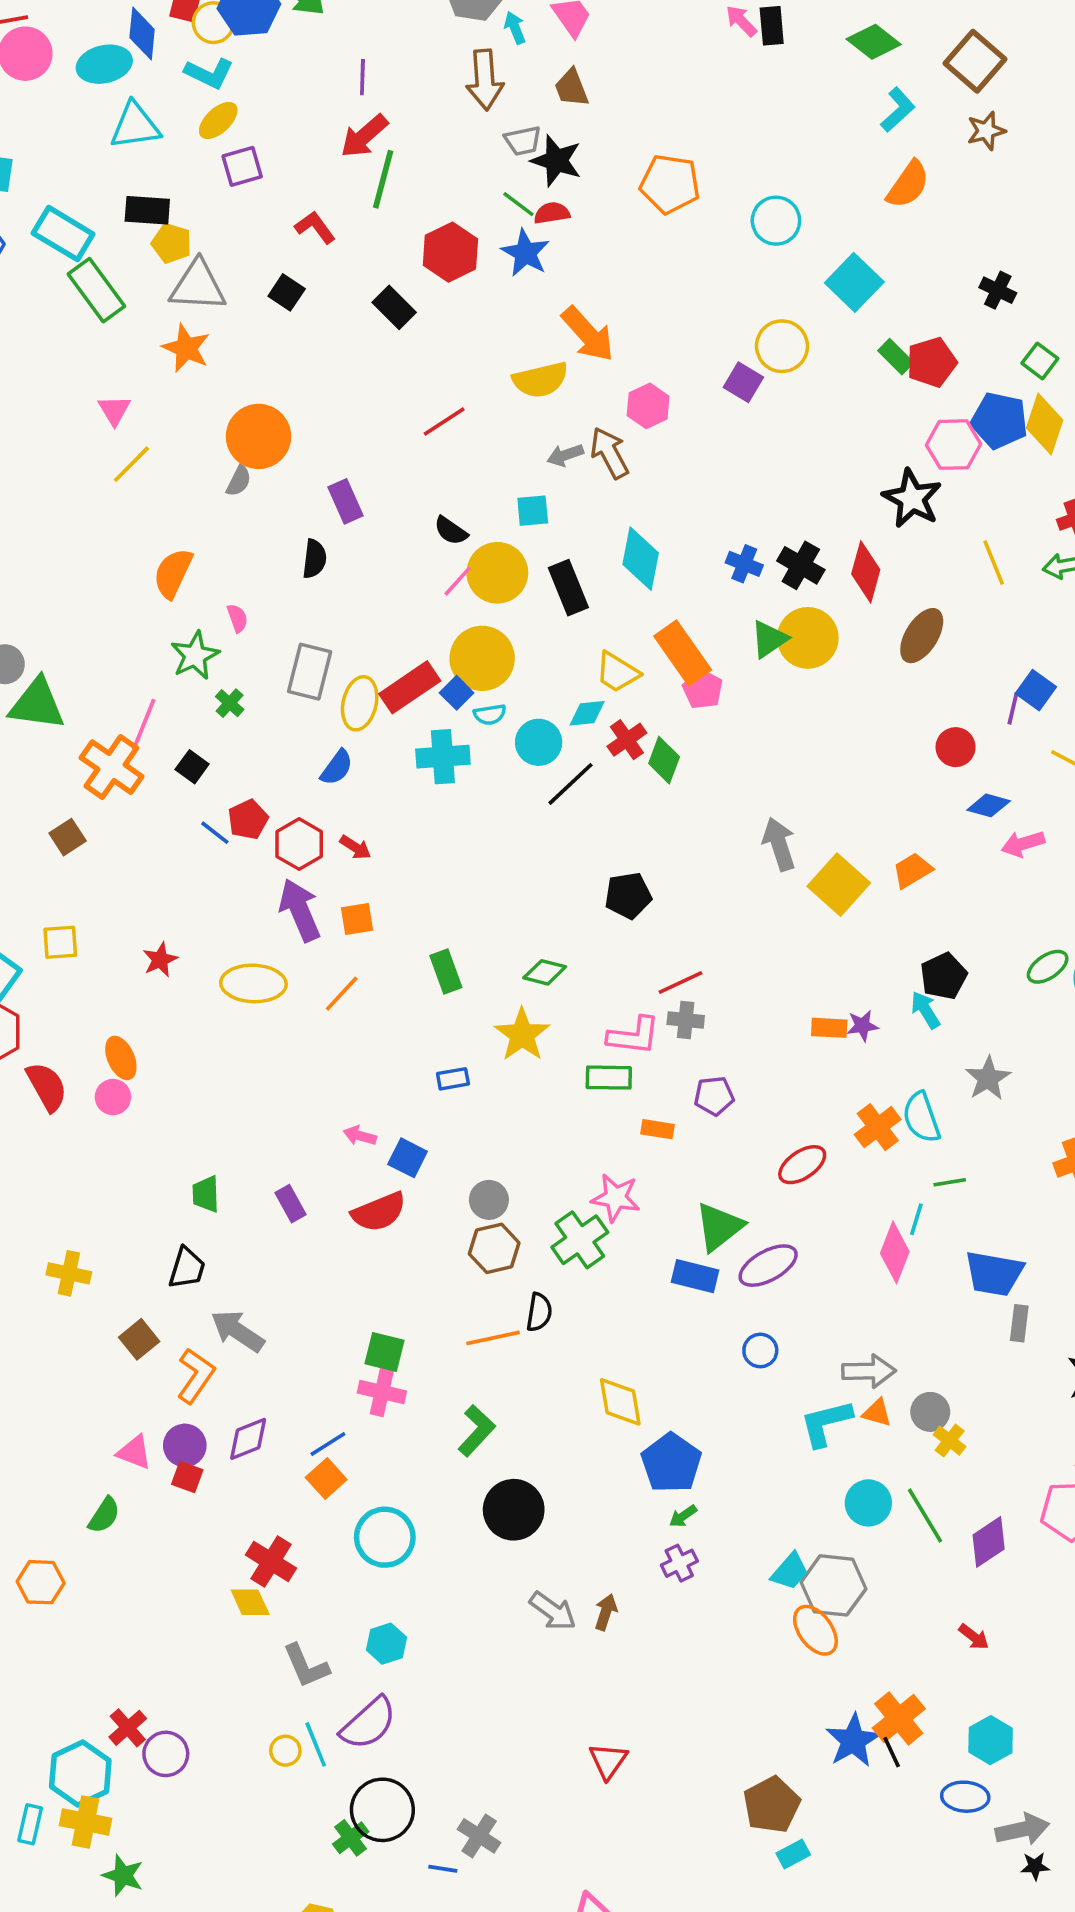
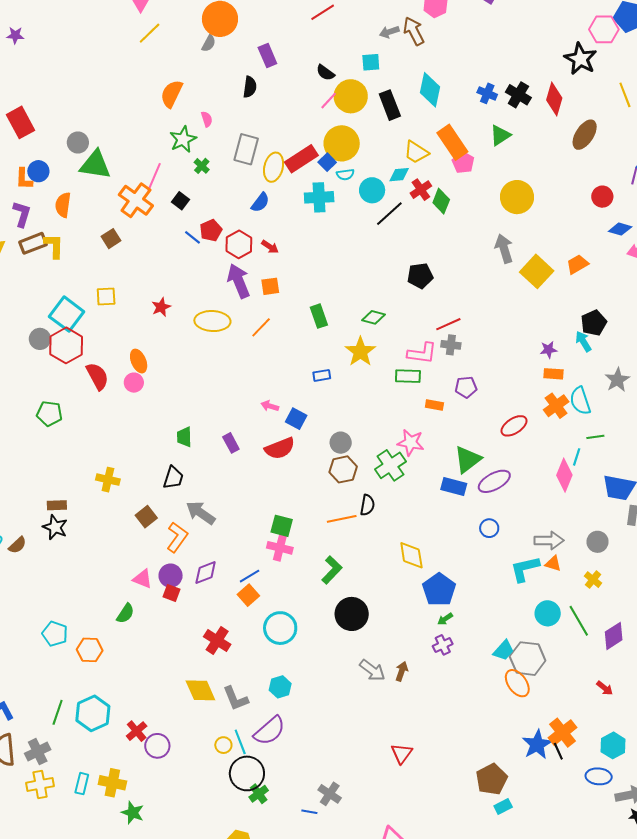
yellow circle: (808, 638) -> (517, 197), moved
orange rectangle: (829, 1028) -> (553, 374), moved
gray circle: (930, 1412) -> (597, 542), moved
yellow diamond: (250, 1602) -> (200, 690), moved, size x1.4
cyan hexagon: (80, 1773) -> (93, 713), moved
black circle: (382, 1810) -> (247, 773), moved

